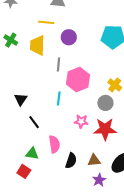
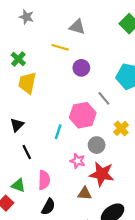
yellow trapezoid: (37, 45) -> (27, 83), moved
gray line: (58, 64) -> (104, 98), moved, turned -56
gray circle: (105, 103) -> (97, 145), moved
brown triangle: (94, 160) -> (85, 193), moved
black semicircle: (71, 161) -> (48, 207), moved

